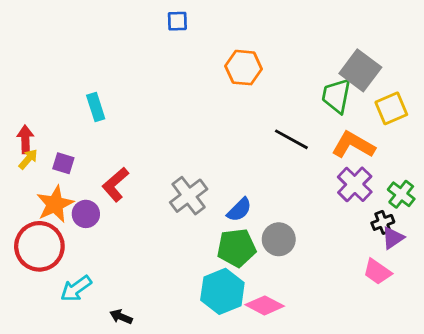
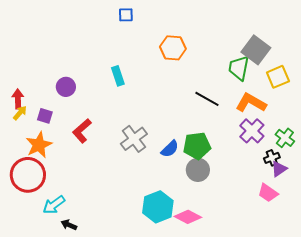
cyan rectangle: (96, 107) -> (118, 76), moved
purple circle: (86, 214) -> (66, 87), moved
green pentagon: (236, 248) -> (197, 146), moved
black arrow: (121, 317) -> (69, 225), moved

